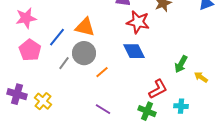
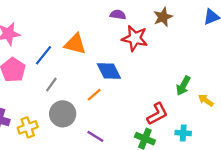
blue diamond: (134, 51) -> (109, 71), moved
gray circle: (84, 53) -> (63, 114), moved
yellow cross: (43, 101) -> (28, 127), turned 30

